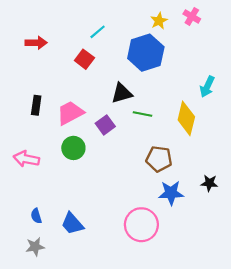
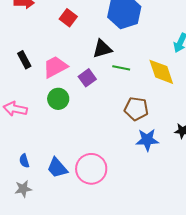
black rectangle: (36, 105) -> (24, 60), turned -36
yellow diamond: (186, 118) -> (161, 72), turned -32
pink circle: (141, 225) -> (91, 169), moved

